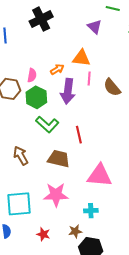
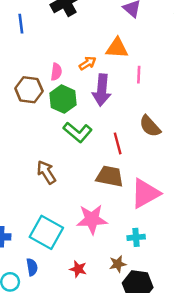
pink line: (89, 79) -> (139, 75), moved
brown semicircle: (112, 87) -> (150, 126), moved
brown trapezoid: (59, 159) -> (110, 176), moved
pink triangle: (100, 176) -> (145, 193), turned -32
cyan square: (19, 204) -> (46, 232), turned 36

